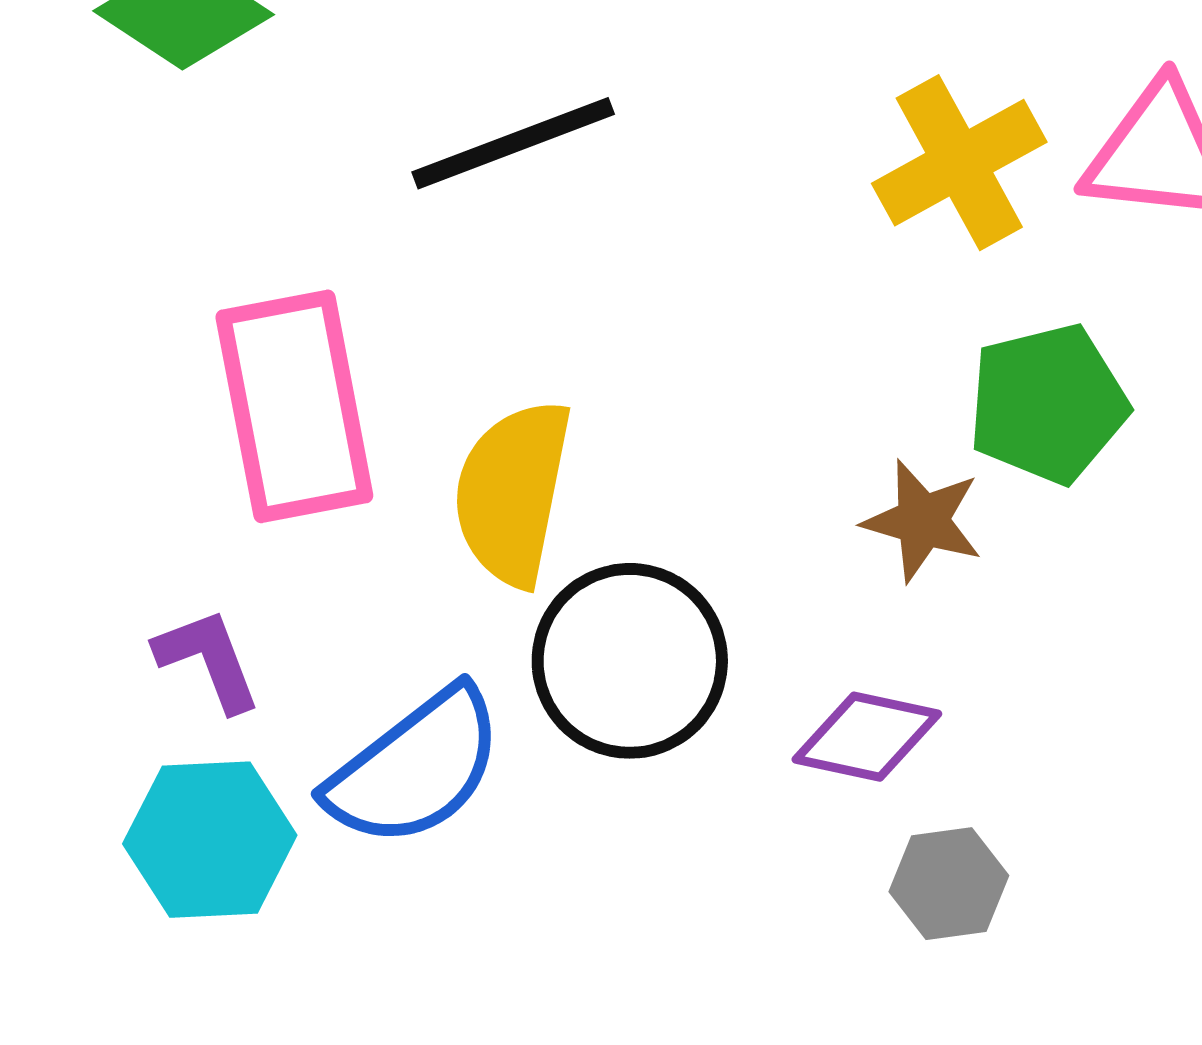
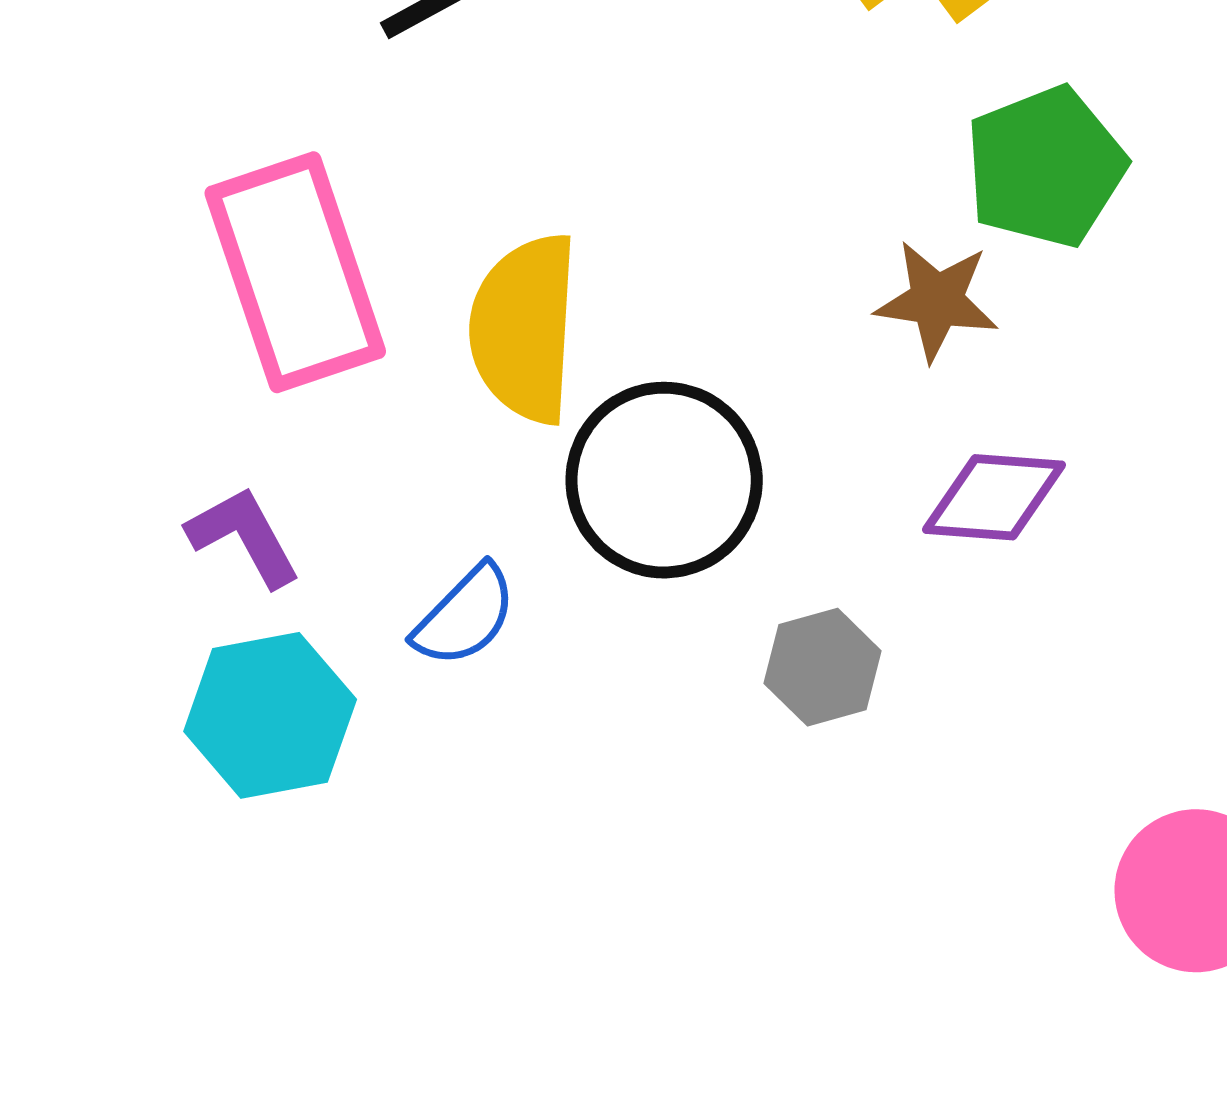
purple diamond: (867, 737) -> (994, 497), moved
blue semicircle: (415, 768) -> (465, 616), size x0.6
gray hexagon: (949, 884) -> (823, 667), moved

